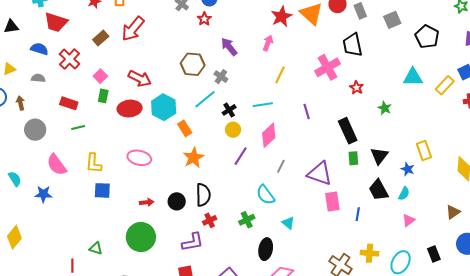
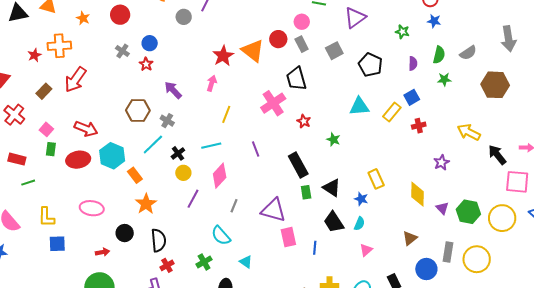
black triangle: (379, 156) -> (332, 188), turned -30
black circle: (177, 201) -> (125, 233), moved

